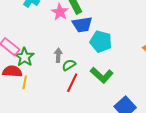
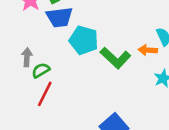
green L-shape: (102, 75) -> (115, 58), moved

